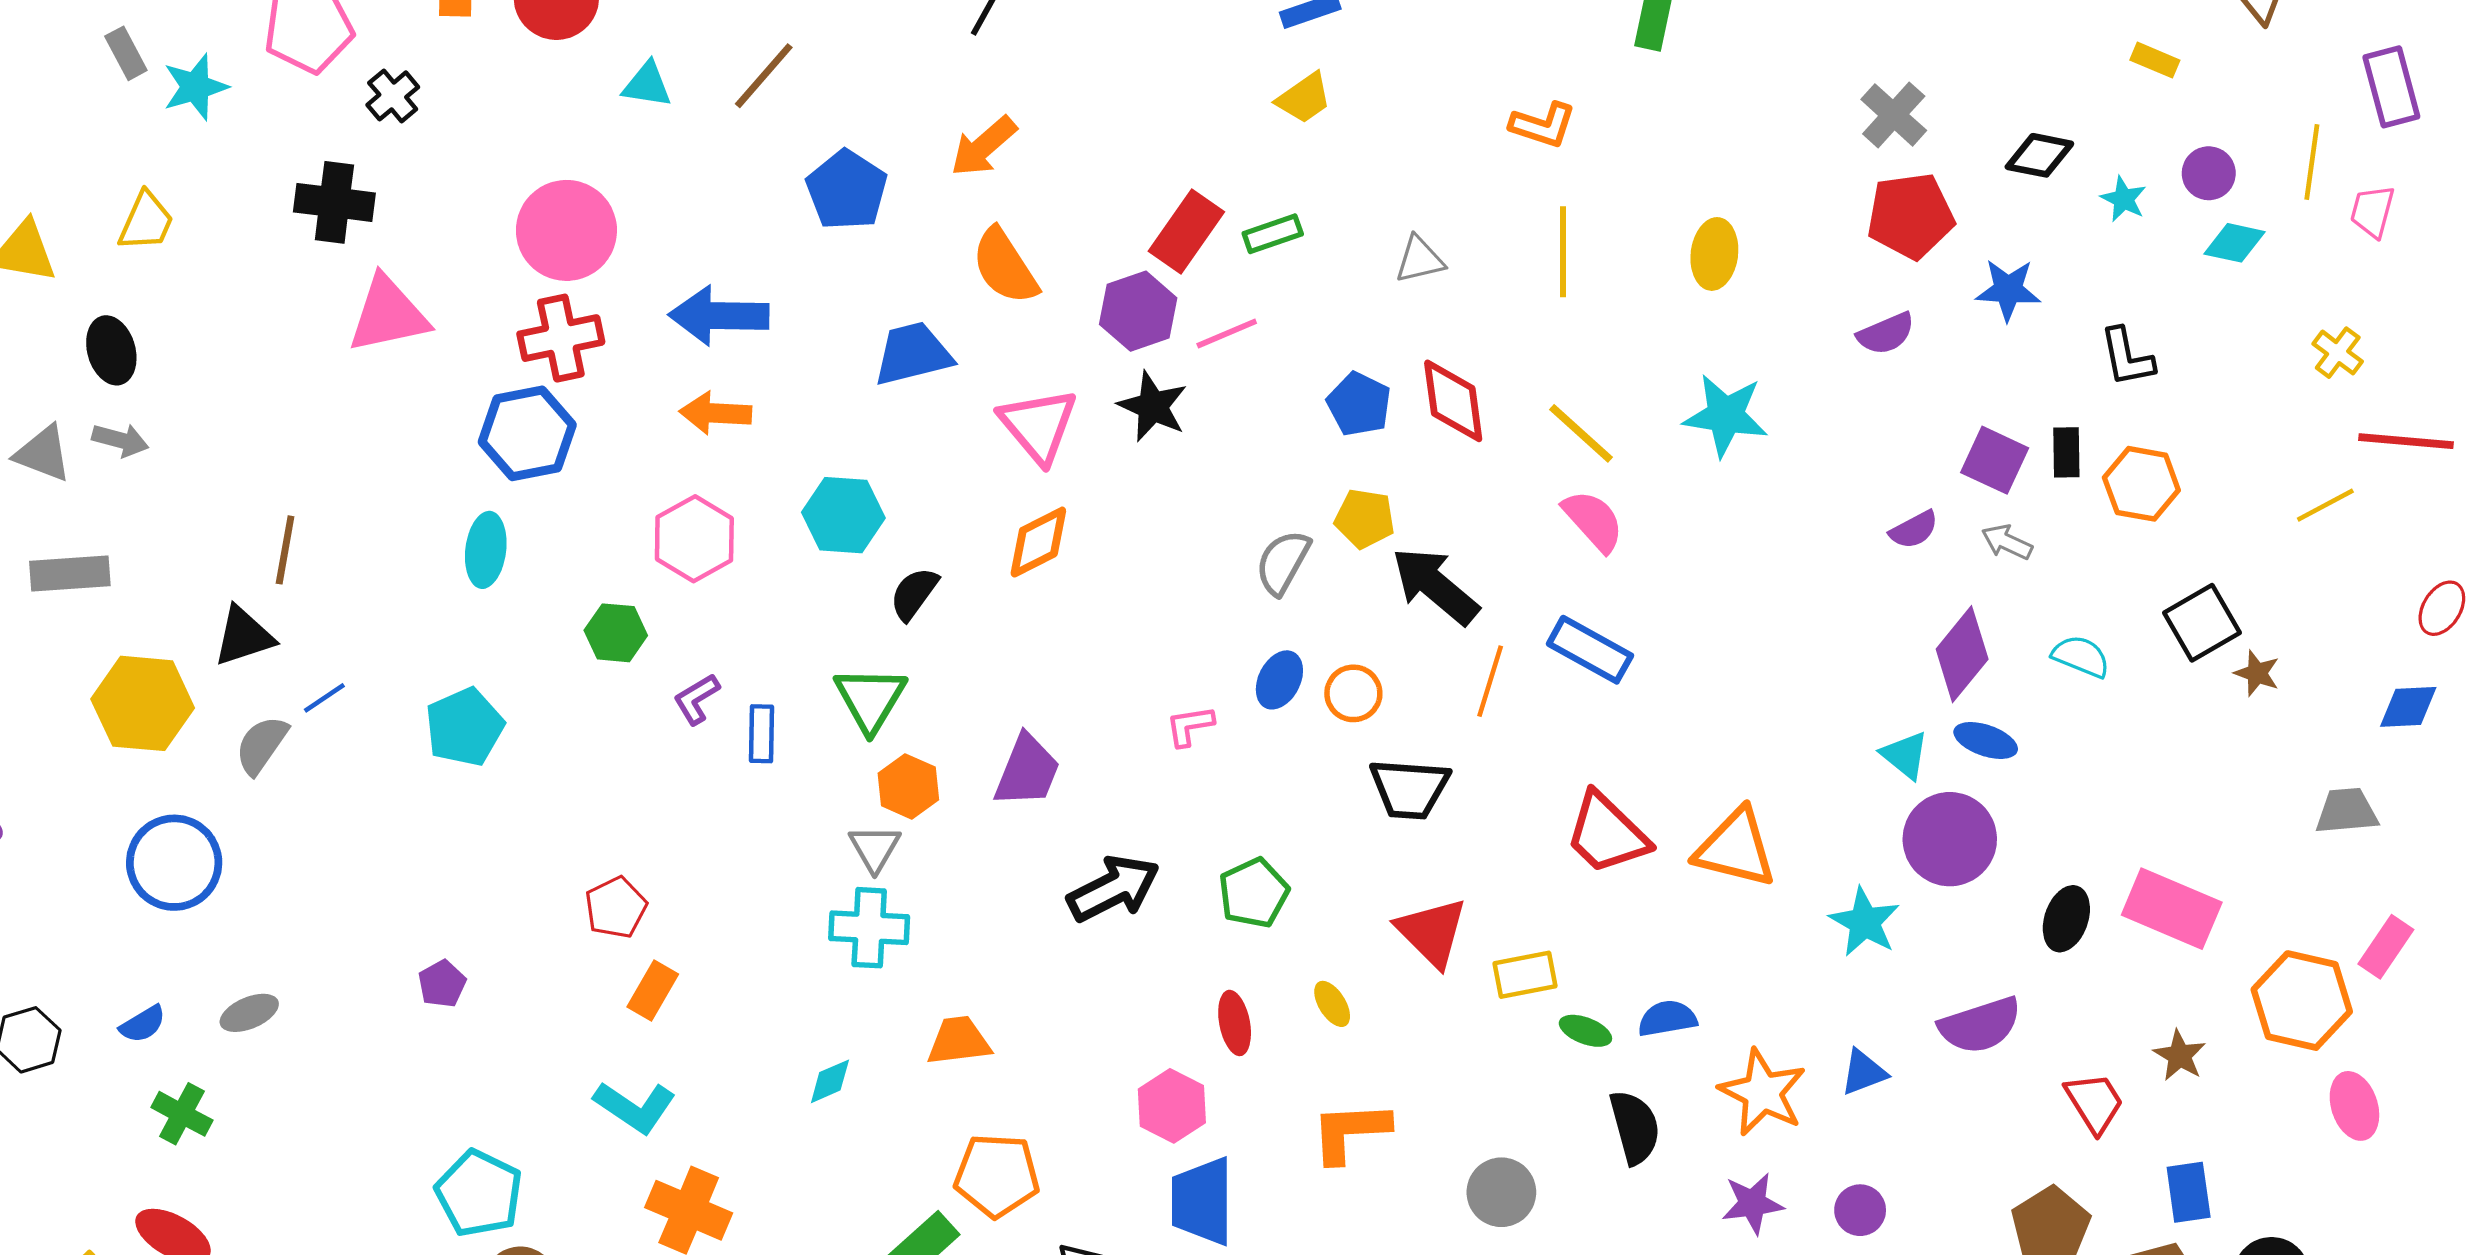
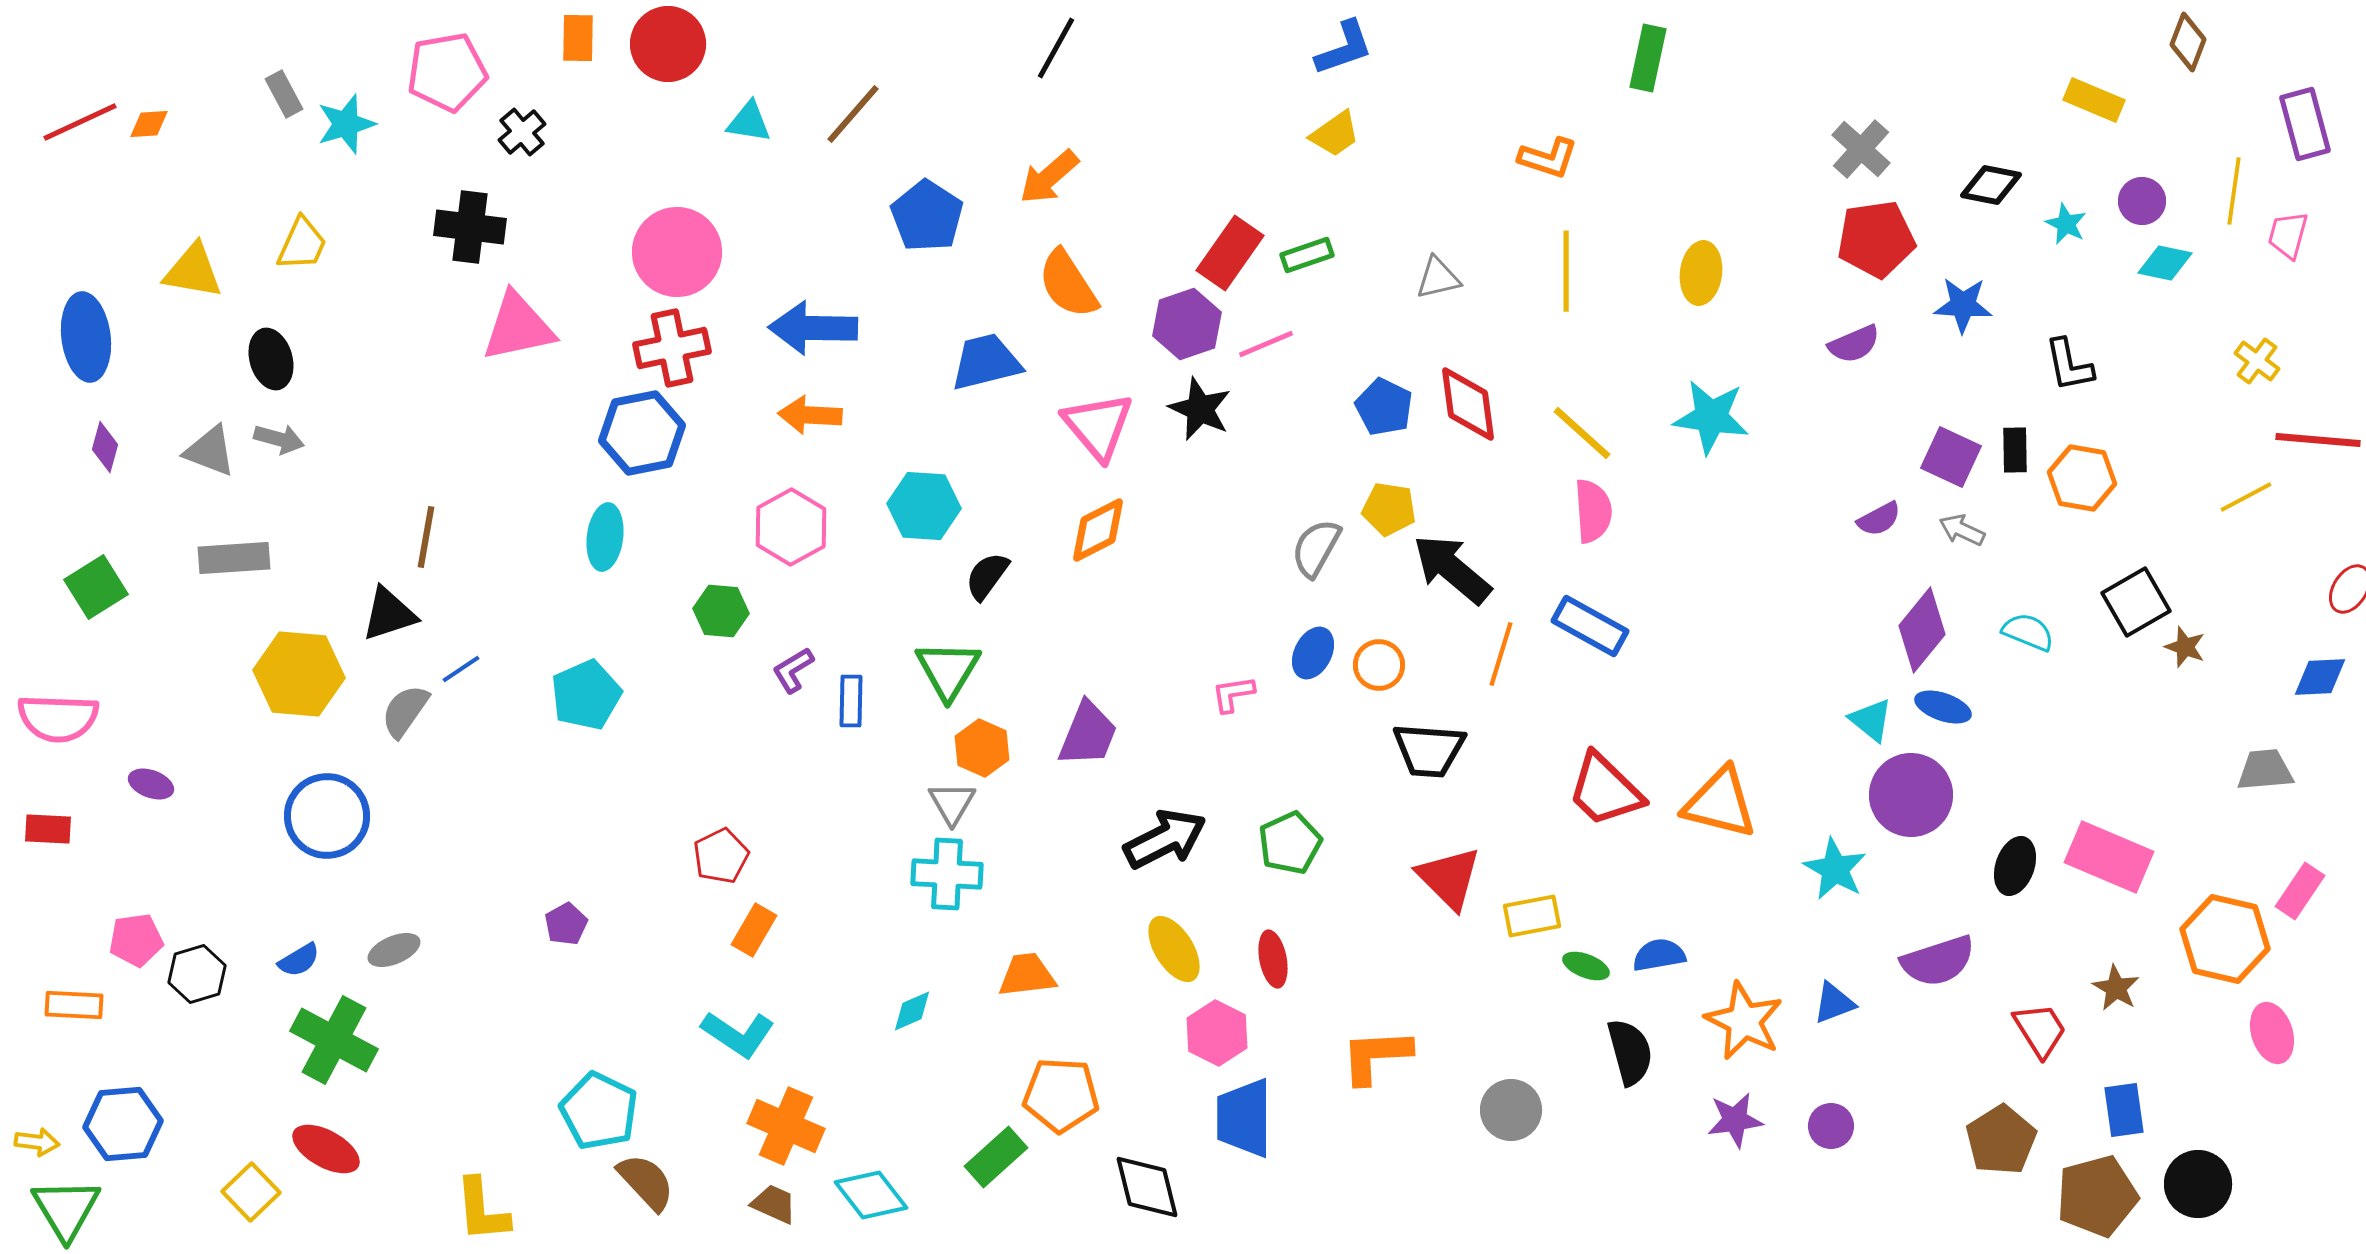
yellow rectangle: (2155, 60) -> (2094, 100), size x1.4
pink semicircle: (1593, 521) -> (1593, 511), turned 38
yellow ellipse: (1332, 1004) -> (1174, 949), moved, size x1.6
green cross: (182, 1114) -> (334, 1040), size x1.6

